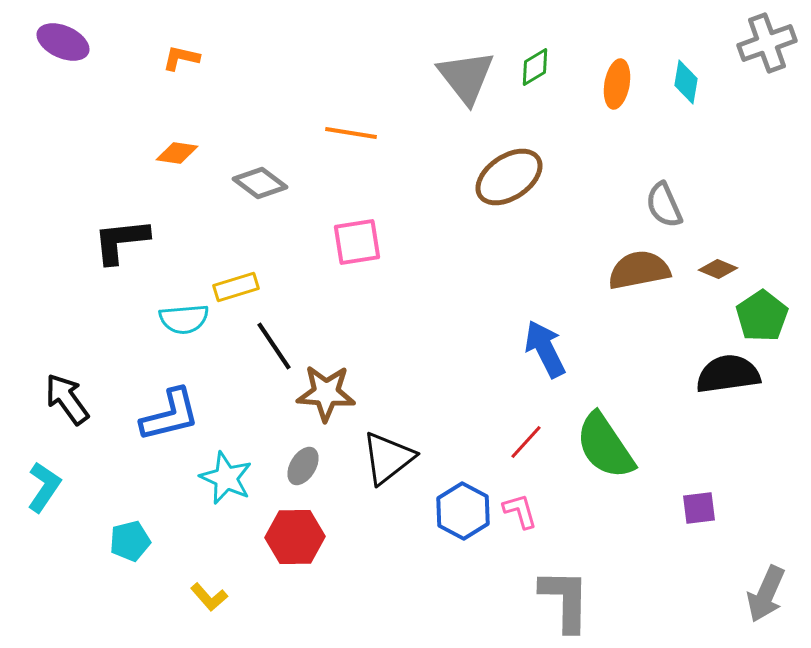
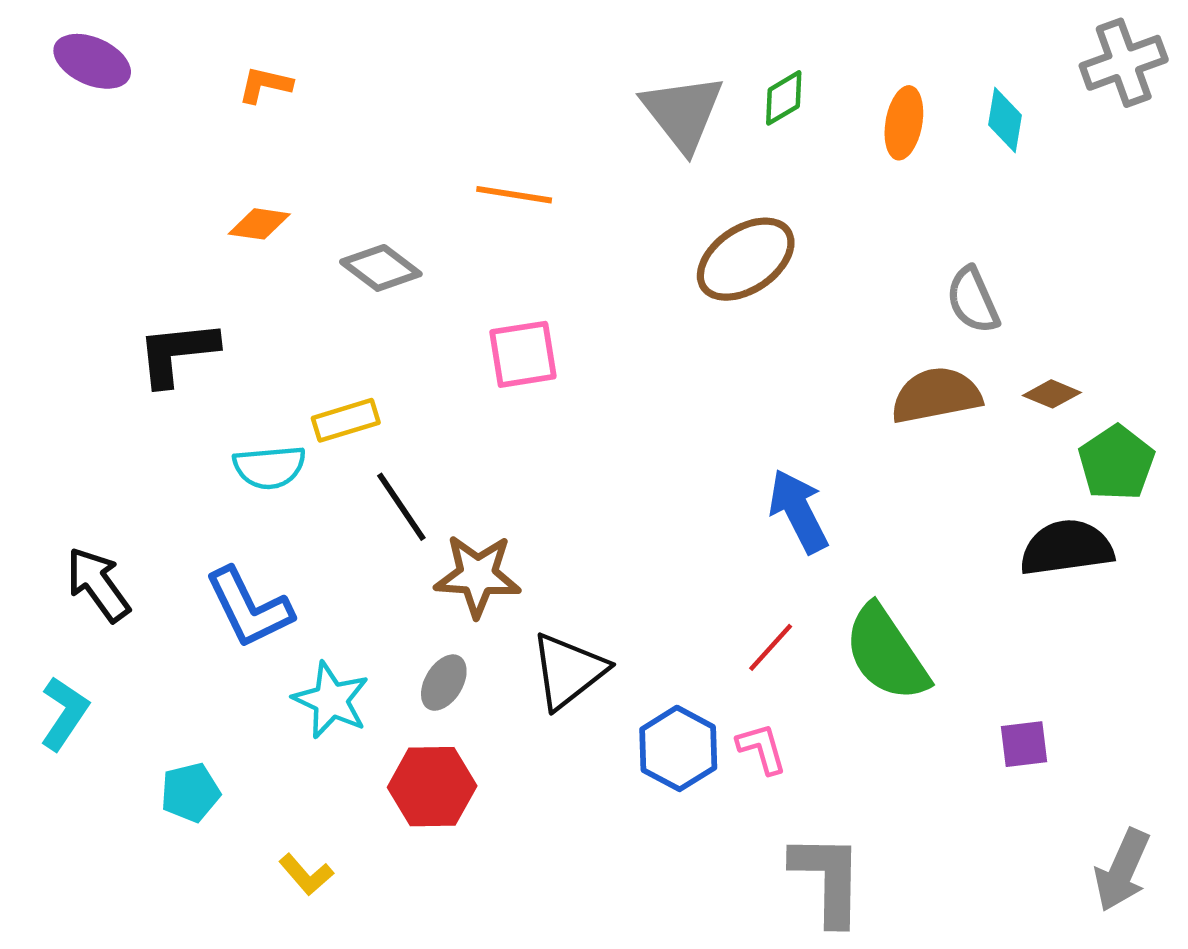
blue L-shape: (170, 415) -> (249, 608), turned 78

